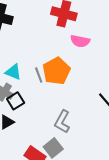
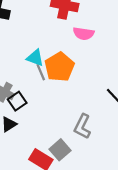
cyan triangle: (13, 72) -> (35, 58), moved
gray L-shape: (62, 122) -> (82, 126), moved

